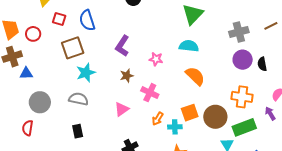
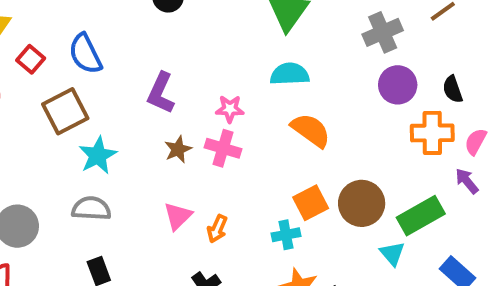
red square: (59, 19) -> (31, 59), turned 32
black semicircle: (262, 64) -> (453, 89), moved
pink cross: (150, 93) -> (223, 148), moved
orange cross: (242, 97) -> (432, 133), moved
orange arrow: (158, 119) -> (217, 229), moved

